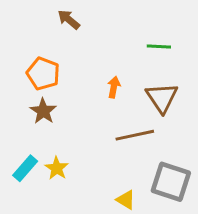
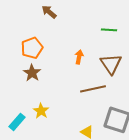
orange pentagon: (43, 74) -> (32, 48), turned 30
cyan rectangle: (25, 168) -> (17, 122), moved

